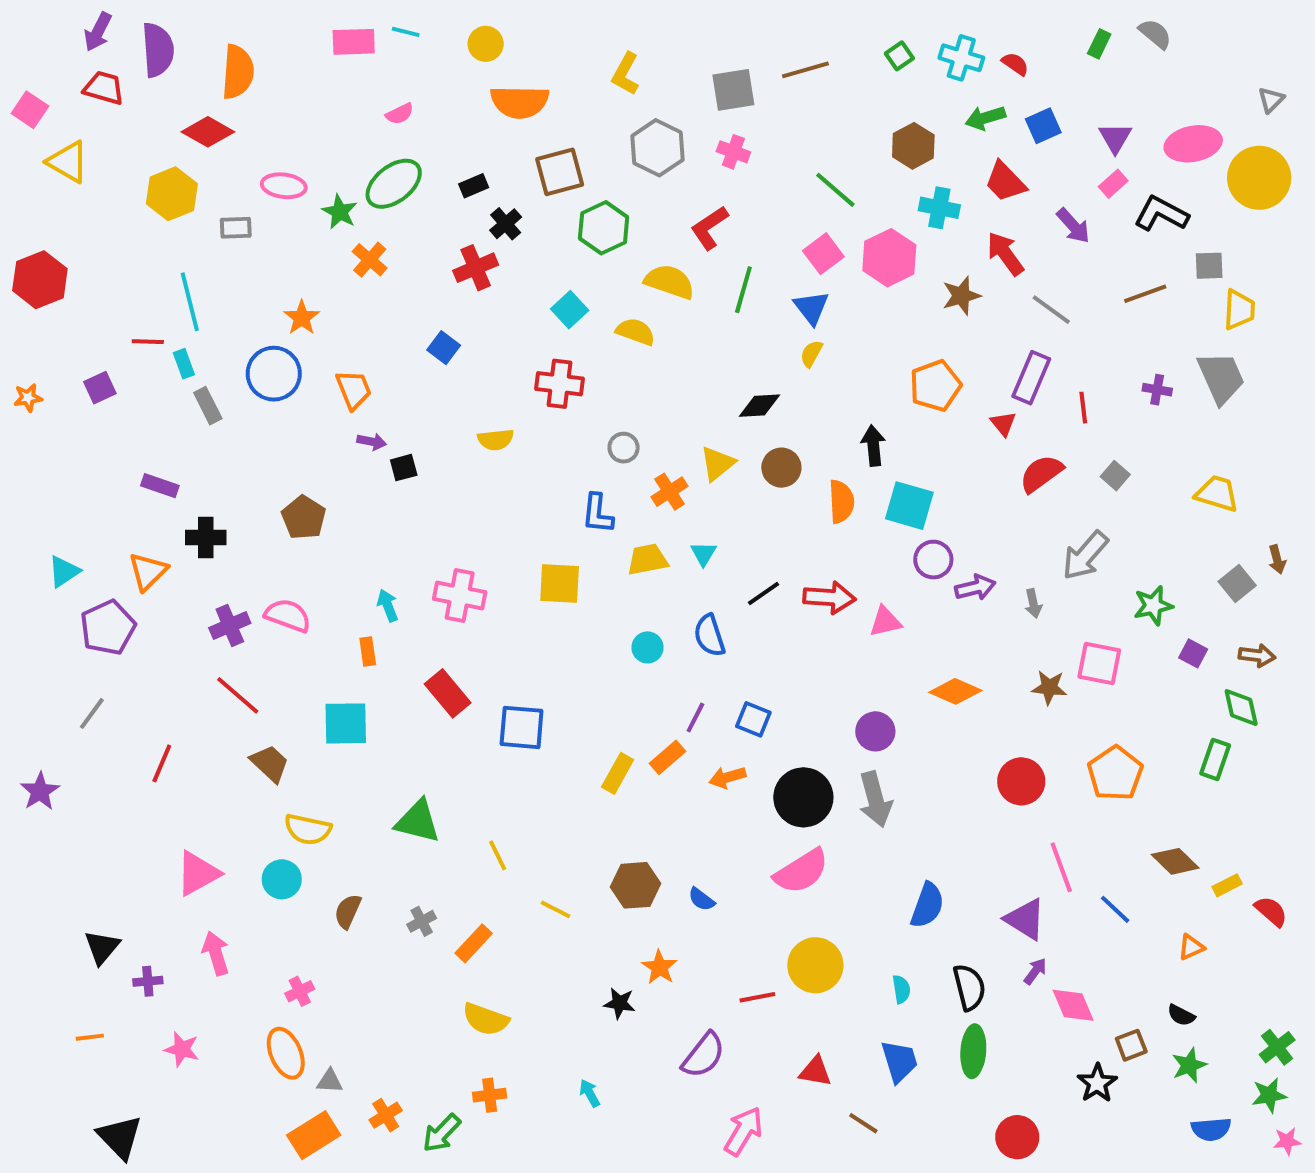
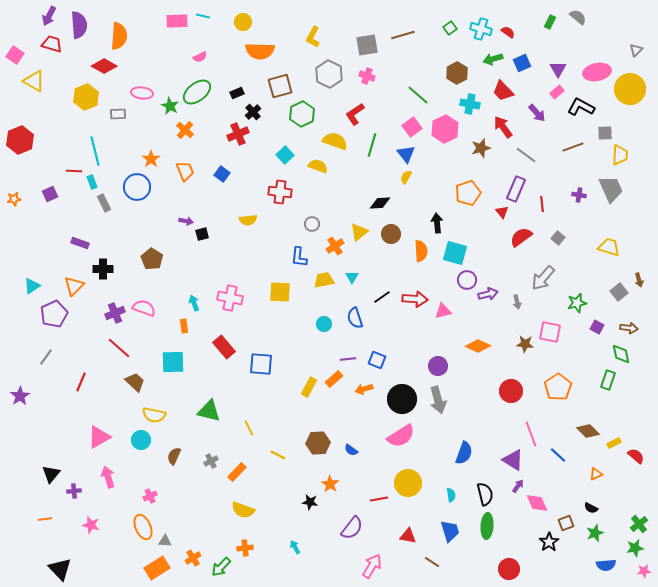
orange trapezoid: (354, 390) -> (185, 171), moved
purple line: (695, 717) -> (348, 359), turned 56

